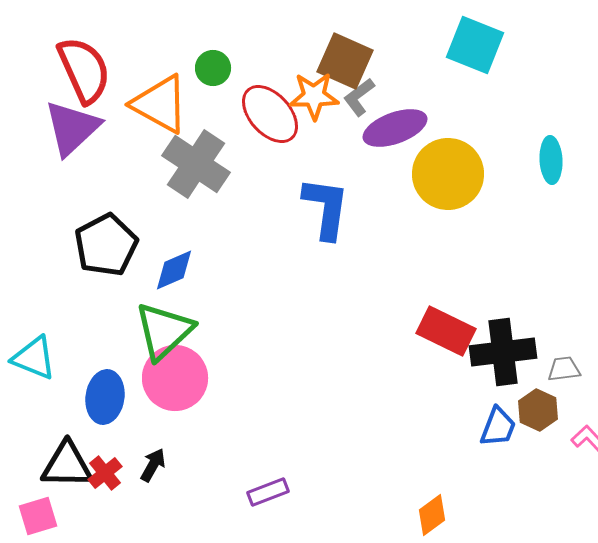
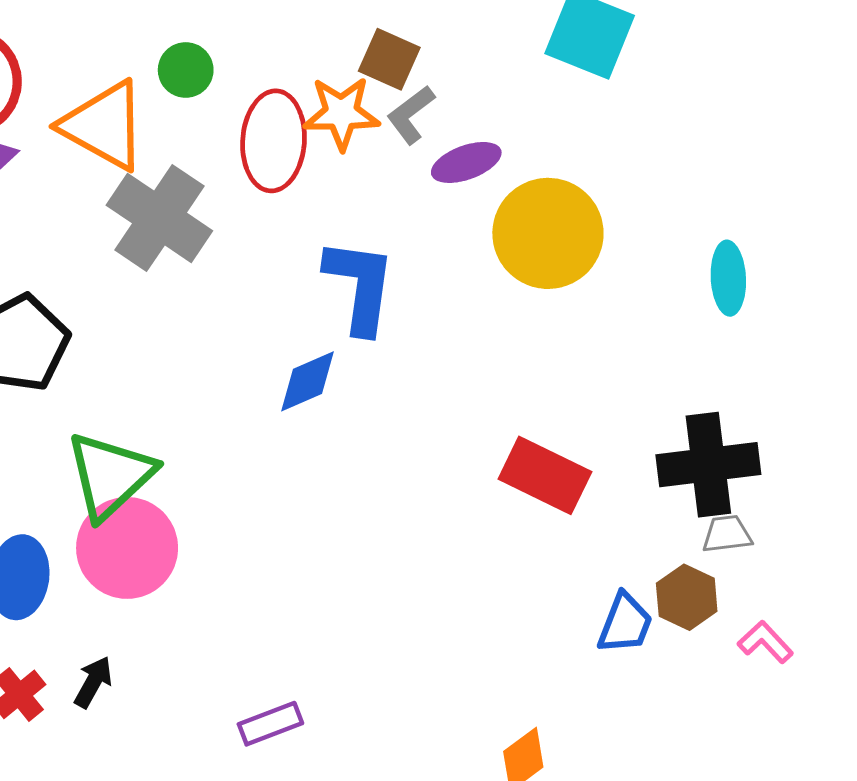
brown square: (345, 61) -> (389, 59), size x0.7
red ellipse: (270, 114) -> (274, 141), turned 46
purple ellipse: (395, 128) -> (466, 162), size x0.7
cyan ellipse: (551, 160) -> (728, 278), moved
blue diamond: (174, 270) -> (307, 381), moved
black cross: (503, 352) -> (708, 465), moved

